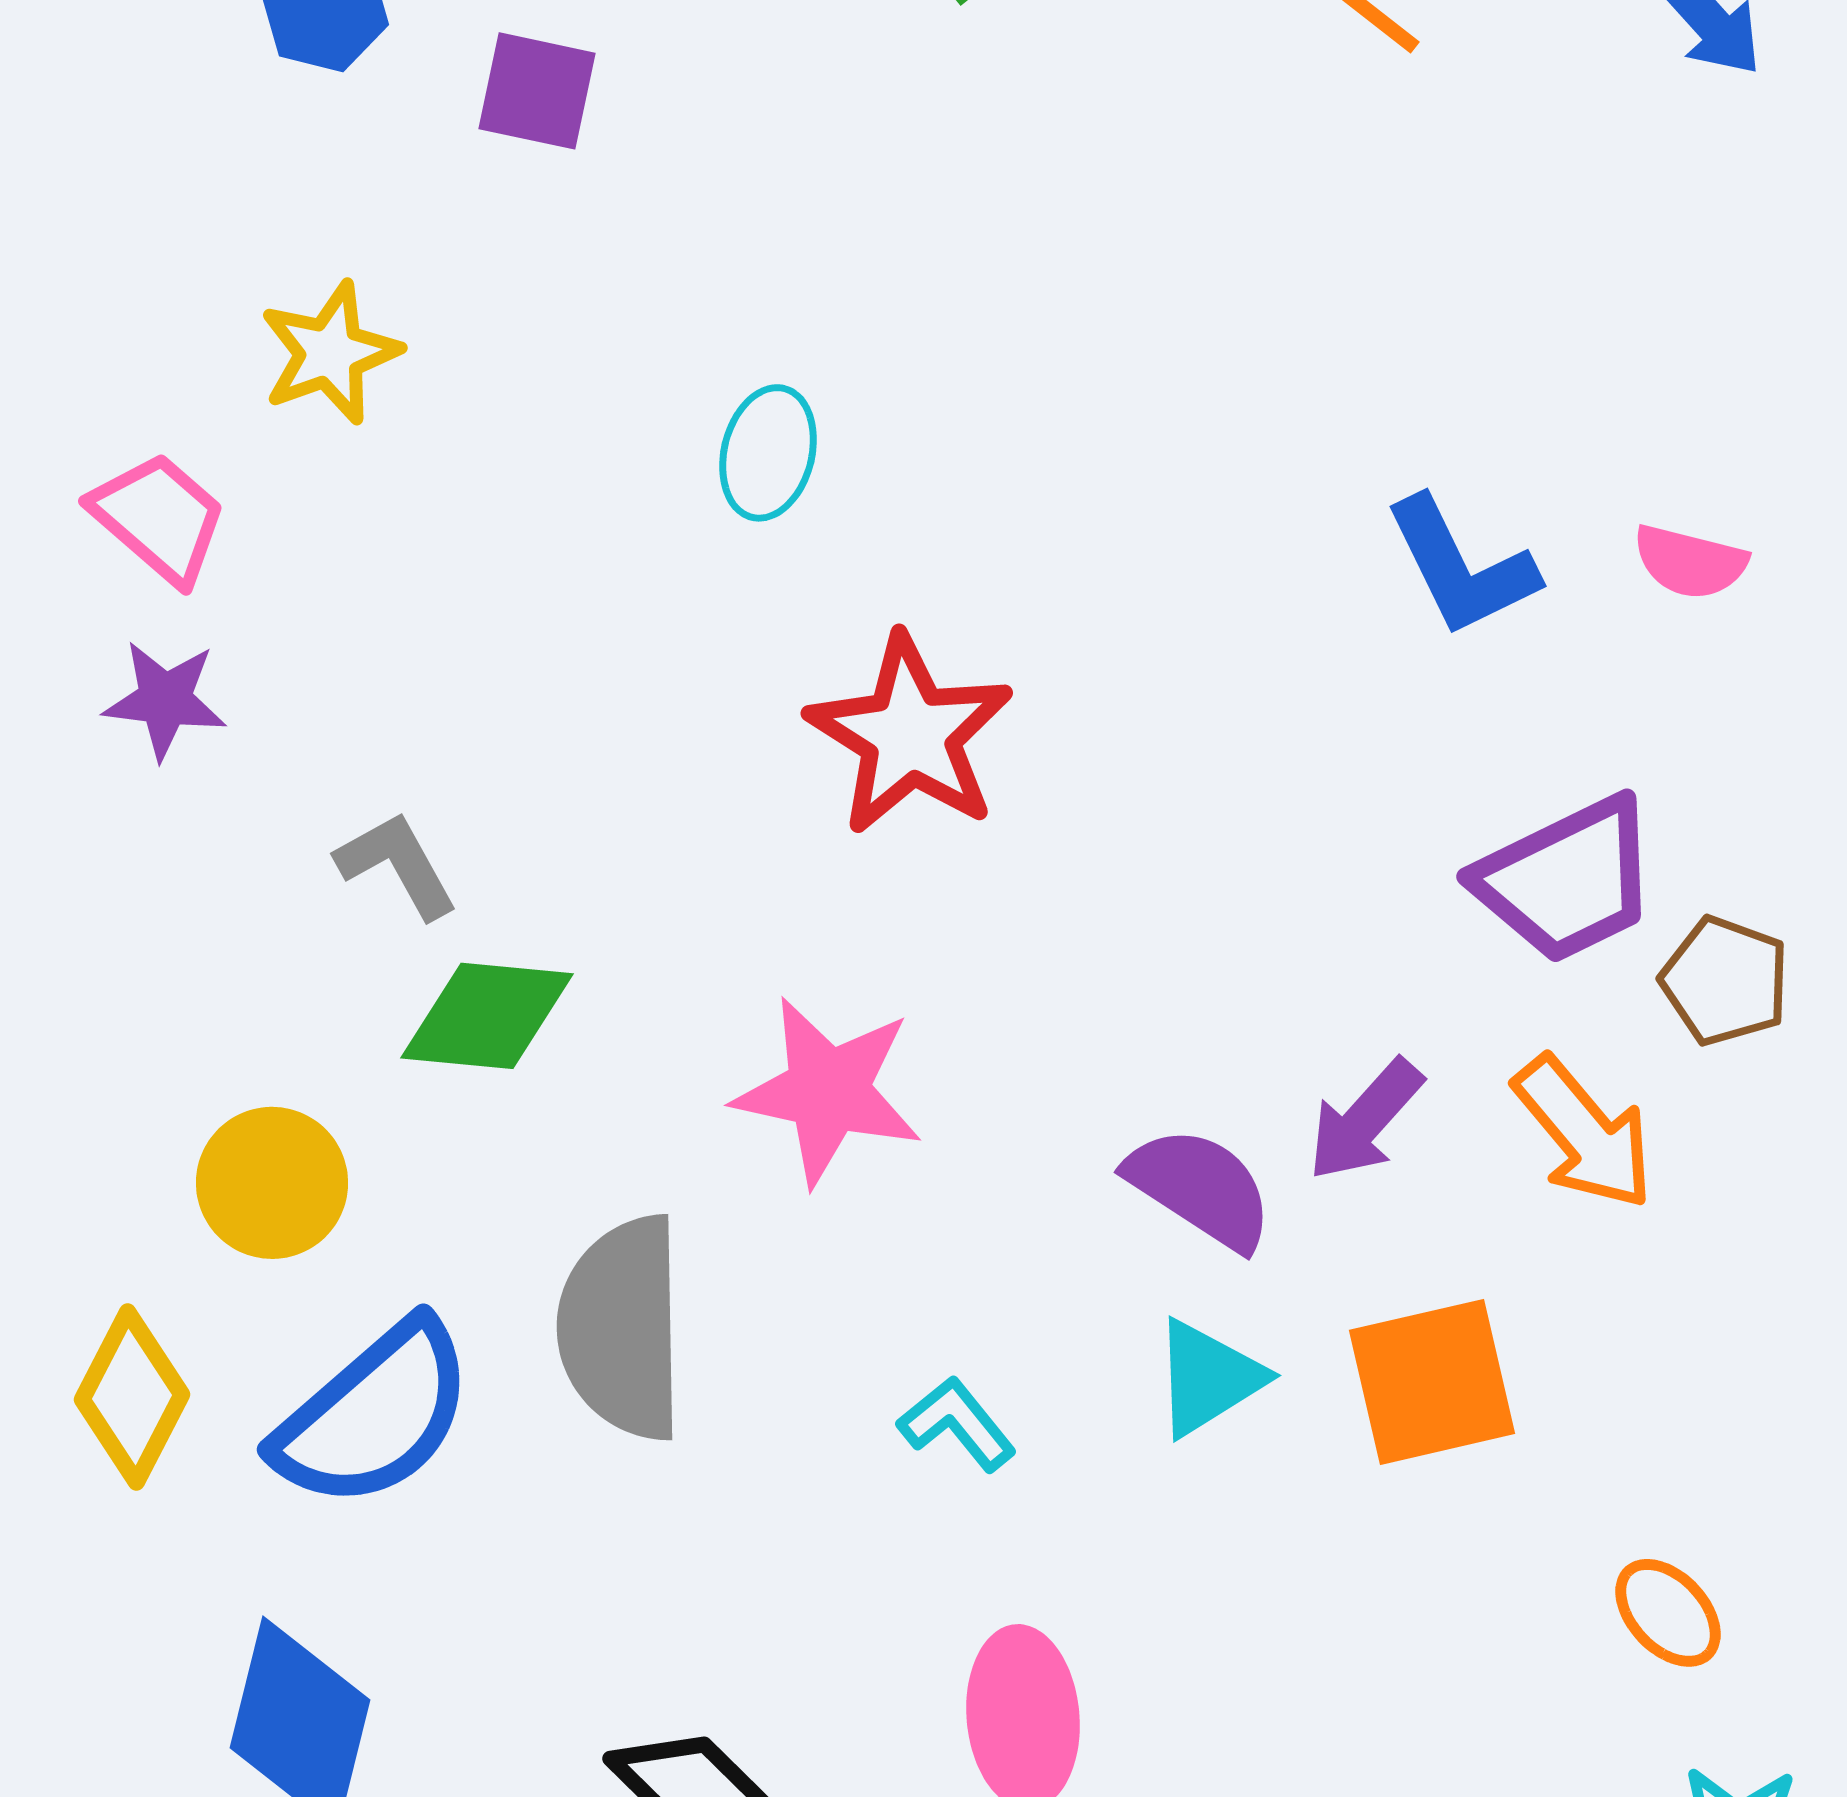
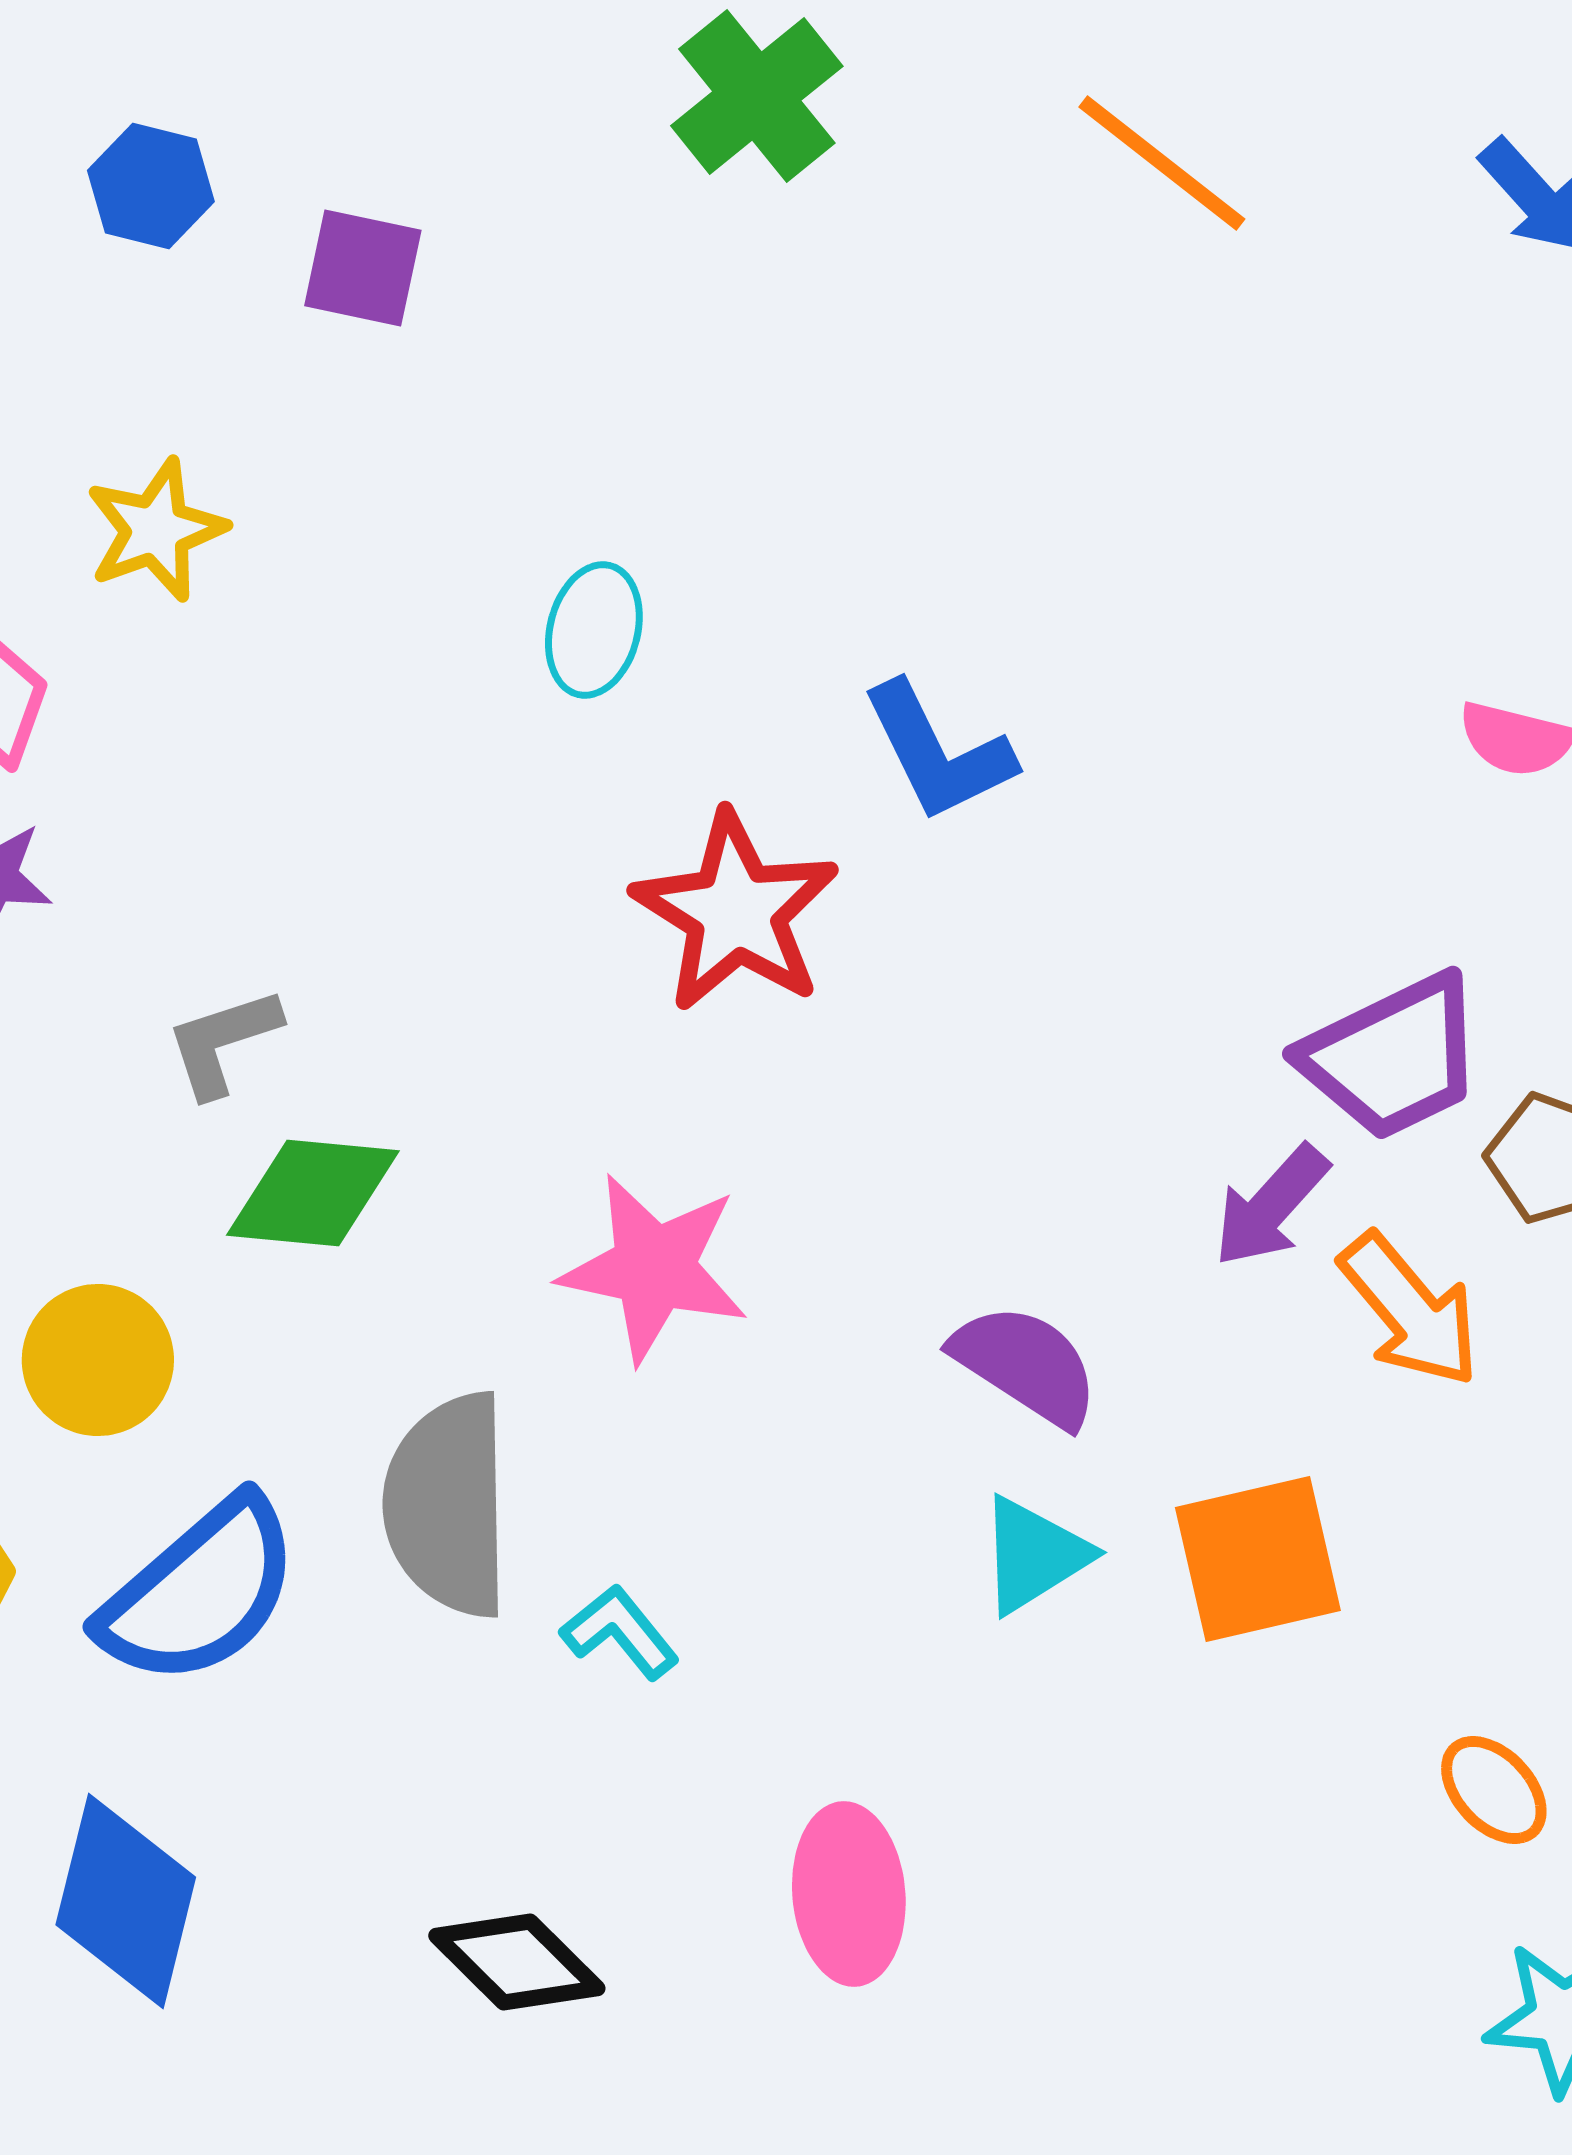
blue L-shape: (1461, 567) -> (938, 752), moved
gray L-shape: (397, 865) -> (223, 1042), turned -79
purple arrow: (1365, 1120) -> (1271, 1206), moved
cyan L-shape: (957, 1424) -> (620, 1632), moved

